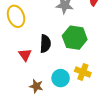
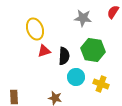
red triangle: (25, 55) -> (44, 51), moved, turned 48
cyan circle: (61, 78) -> (76, 77), moved

